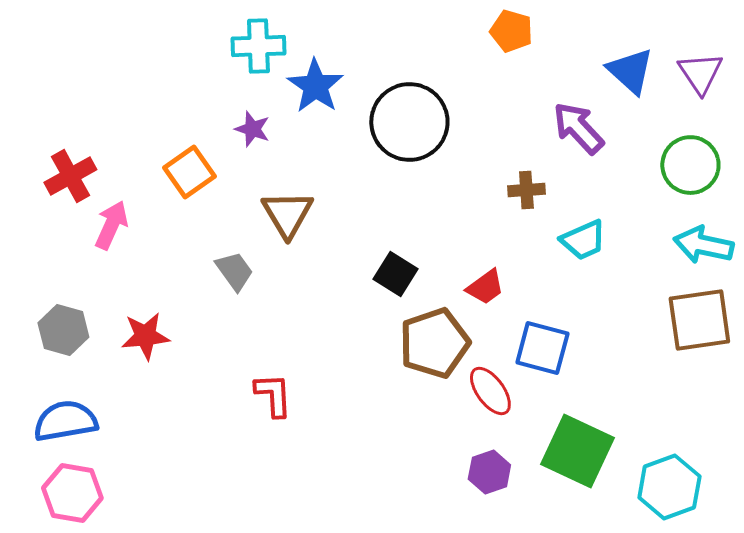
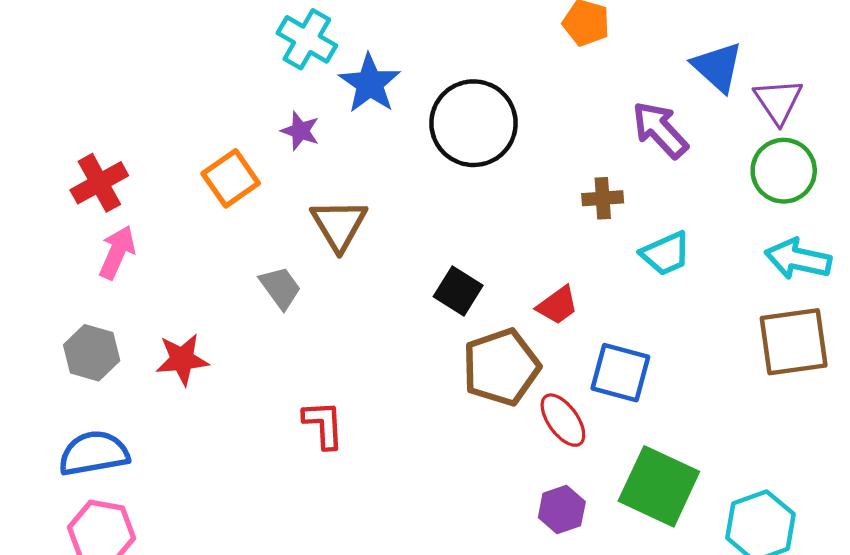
cyan cross: (258, 46) -> (307, 39), turned 32
purple triangle: (700, 73) -> (778, 101), moved
pink arrow: (111, 225) -> (117, 252), moved

